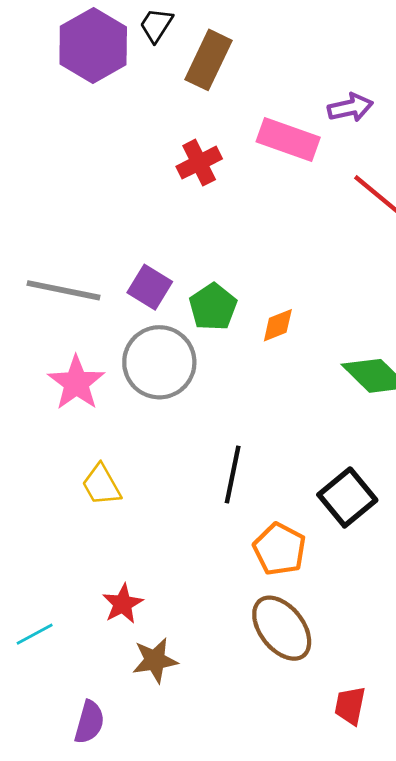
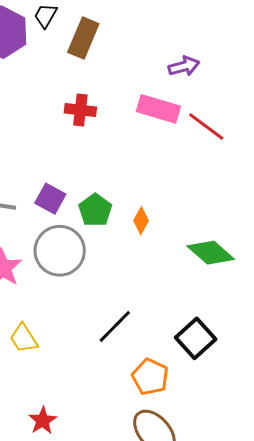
pink rectangle: (288, 139) -> (158, 109), moved
red cross: (199, 163) -> (80, 110), turned 36
orange diamond: (278, 325) -> (141, 221), turned -36
black line: (233, 474) -> (115, 326), turned 36

